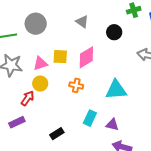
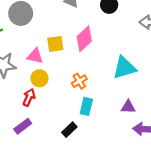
pink triangle: (40, 63) -> (35, 56), turned 42
orange cross: (76, 85) -> (79, 81), moved, turned -32
cyan rectangle: (90, 118) -> (86, 106), moved

